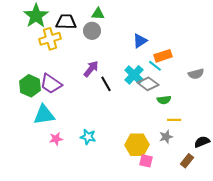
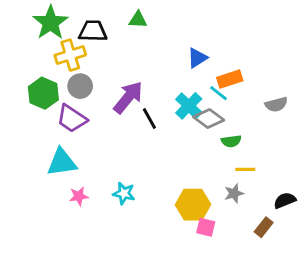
gray circle: (92, 31) -> (80, 86), moved
purple arrow: (91, 69) -> (128, 97), size x1.4
green hexagon: (30, 86) -> (43, 93), moved

